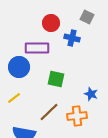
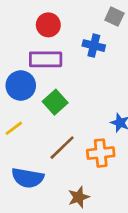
red circle: (51, 23) -> (48, 25), moved
green square: (56, 79) -> (55, 102), moved, turned 36

